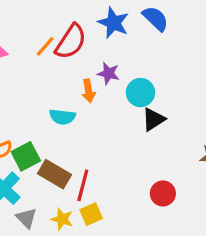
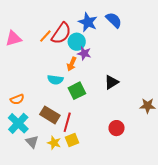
orange arrow: (88, 91) -> (72, 64), turned 32
cyan circle: (140, 93) -> (77, 42), moved
green square: (26, 156) -> (77, 91), moved

